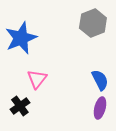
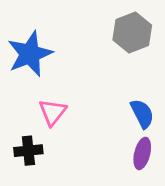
black cross: (20, 106) -> (28, 151), turned 30

